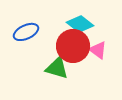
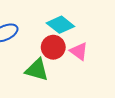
red circle: (73, 46) -> (53, 47), size x0.7

